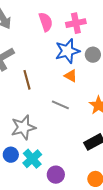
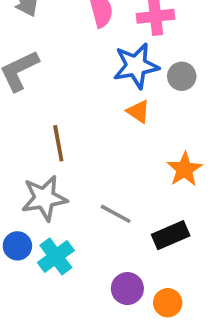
brown line: (27, 80) -> (58, 143), moved
gray line: (60, 105) -> (116, 214), moved
purple circle: (56, 175) -> (127, 289), moved

